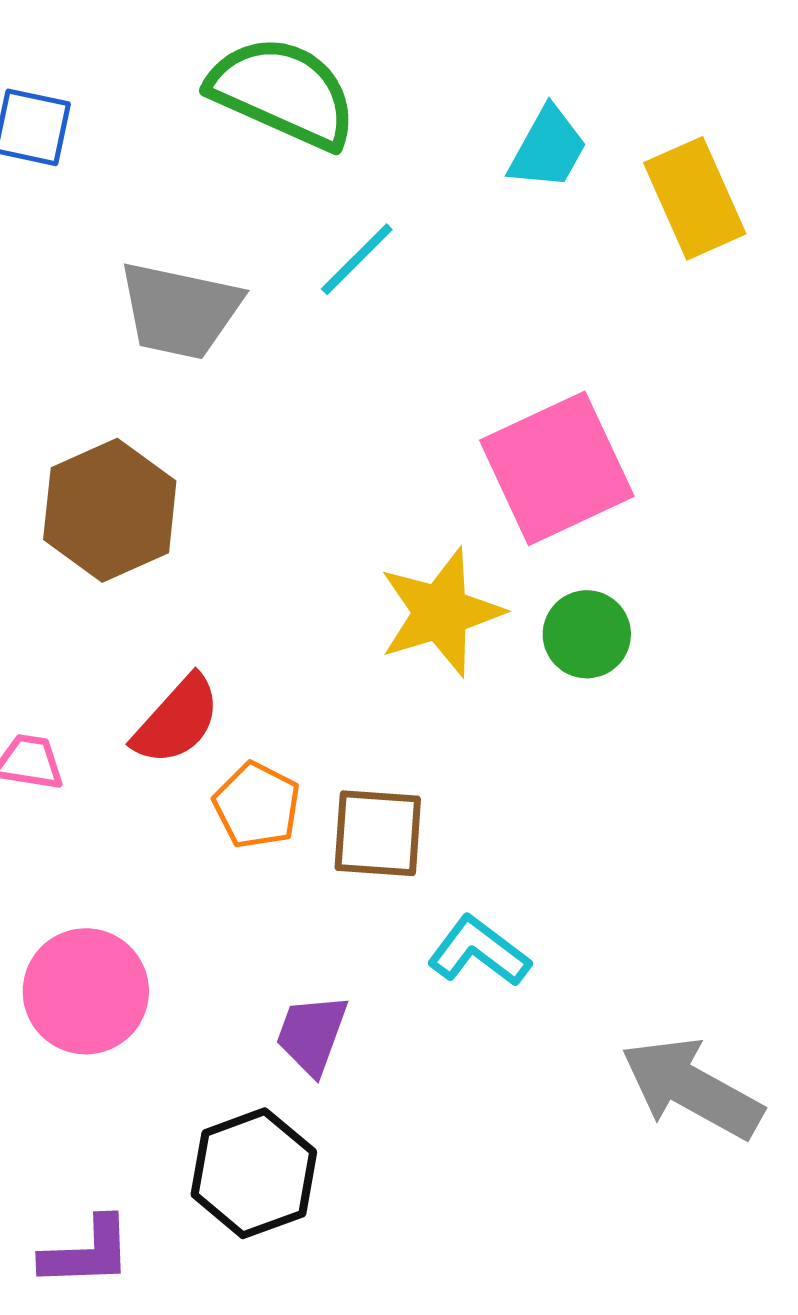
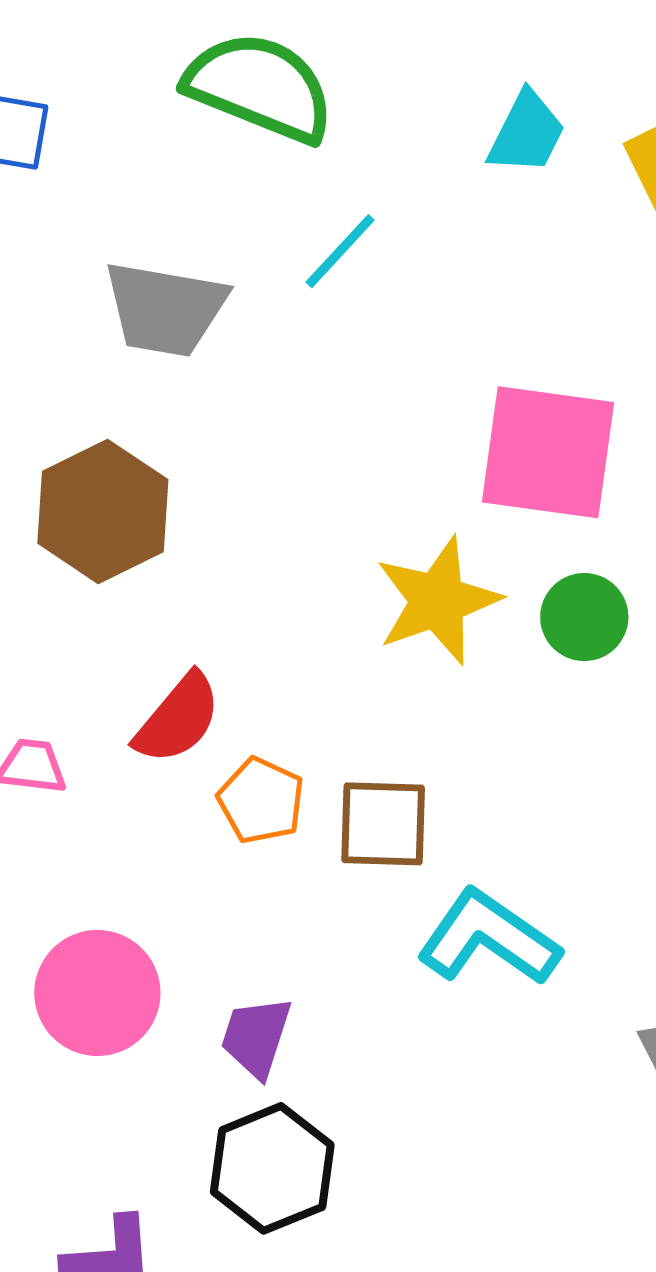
pink square: (557, 468) -> (548, 452), turned 35
cyan L-shape: (479, 951) -> (489, 938), size x1.4
purple trapezoid: (312, 1034) -> (256, 1037), moved

